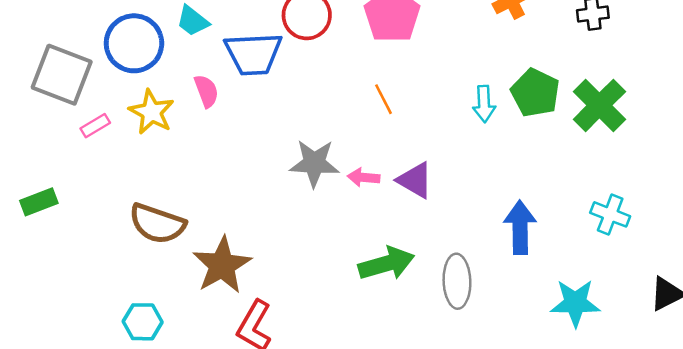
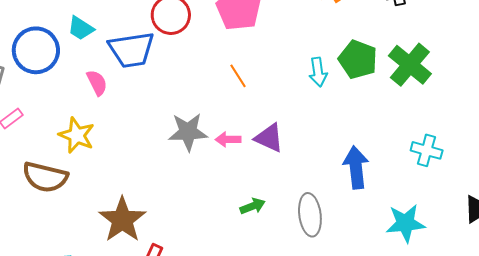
yellow star: (152, 112) -> (77, 135), moved
brown semicircle: (157, 224) -> (45, 177), moved
green arrow: (386, 264) -> (253, 206), size x0.6

